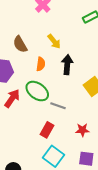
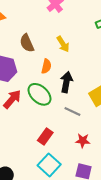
black arrow: (67, 65) -> (66, 82), moved
gray line: (58, 106) -> (72, 111), moved

